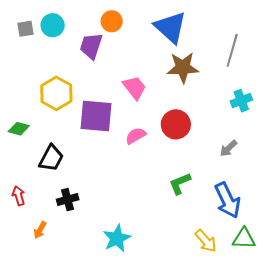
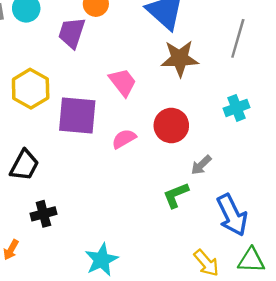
cyan cross: (241, 101) -> (236, 108), moved
gray arrow: (228, 148) -> (201, 165), moved

